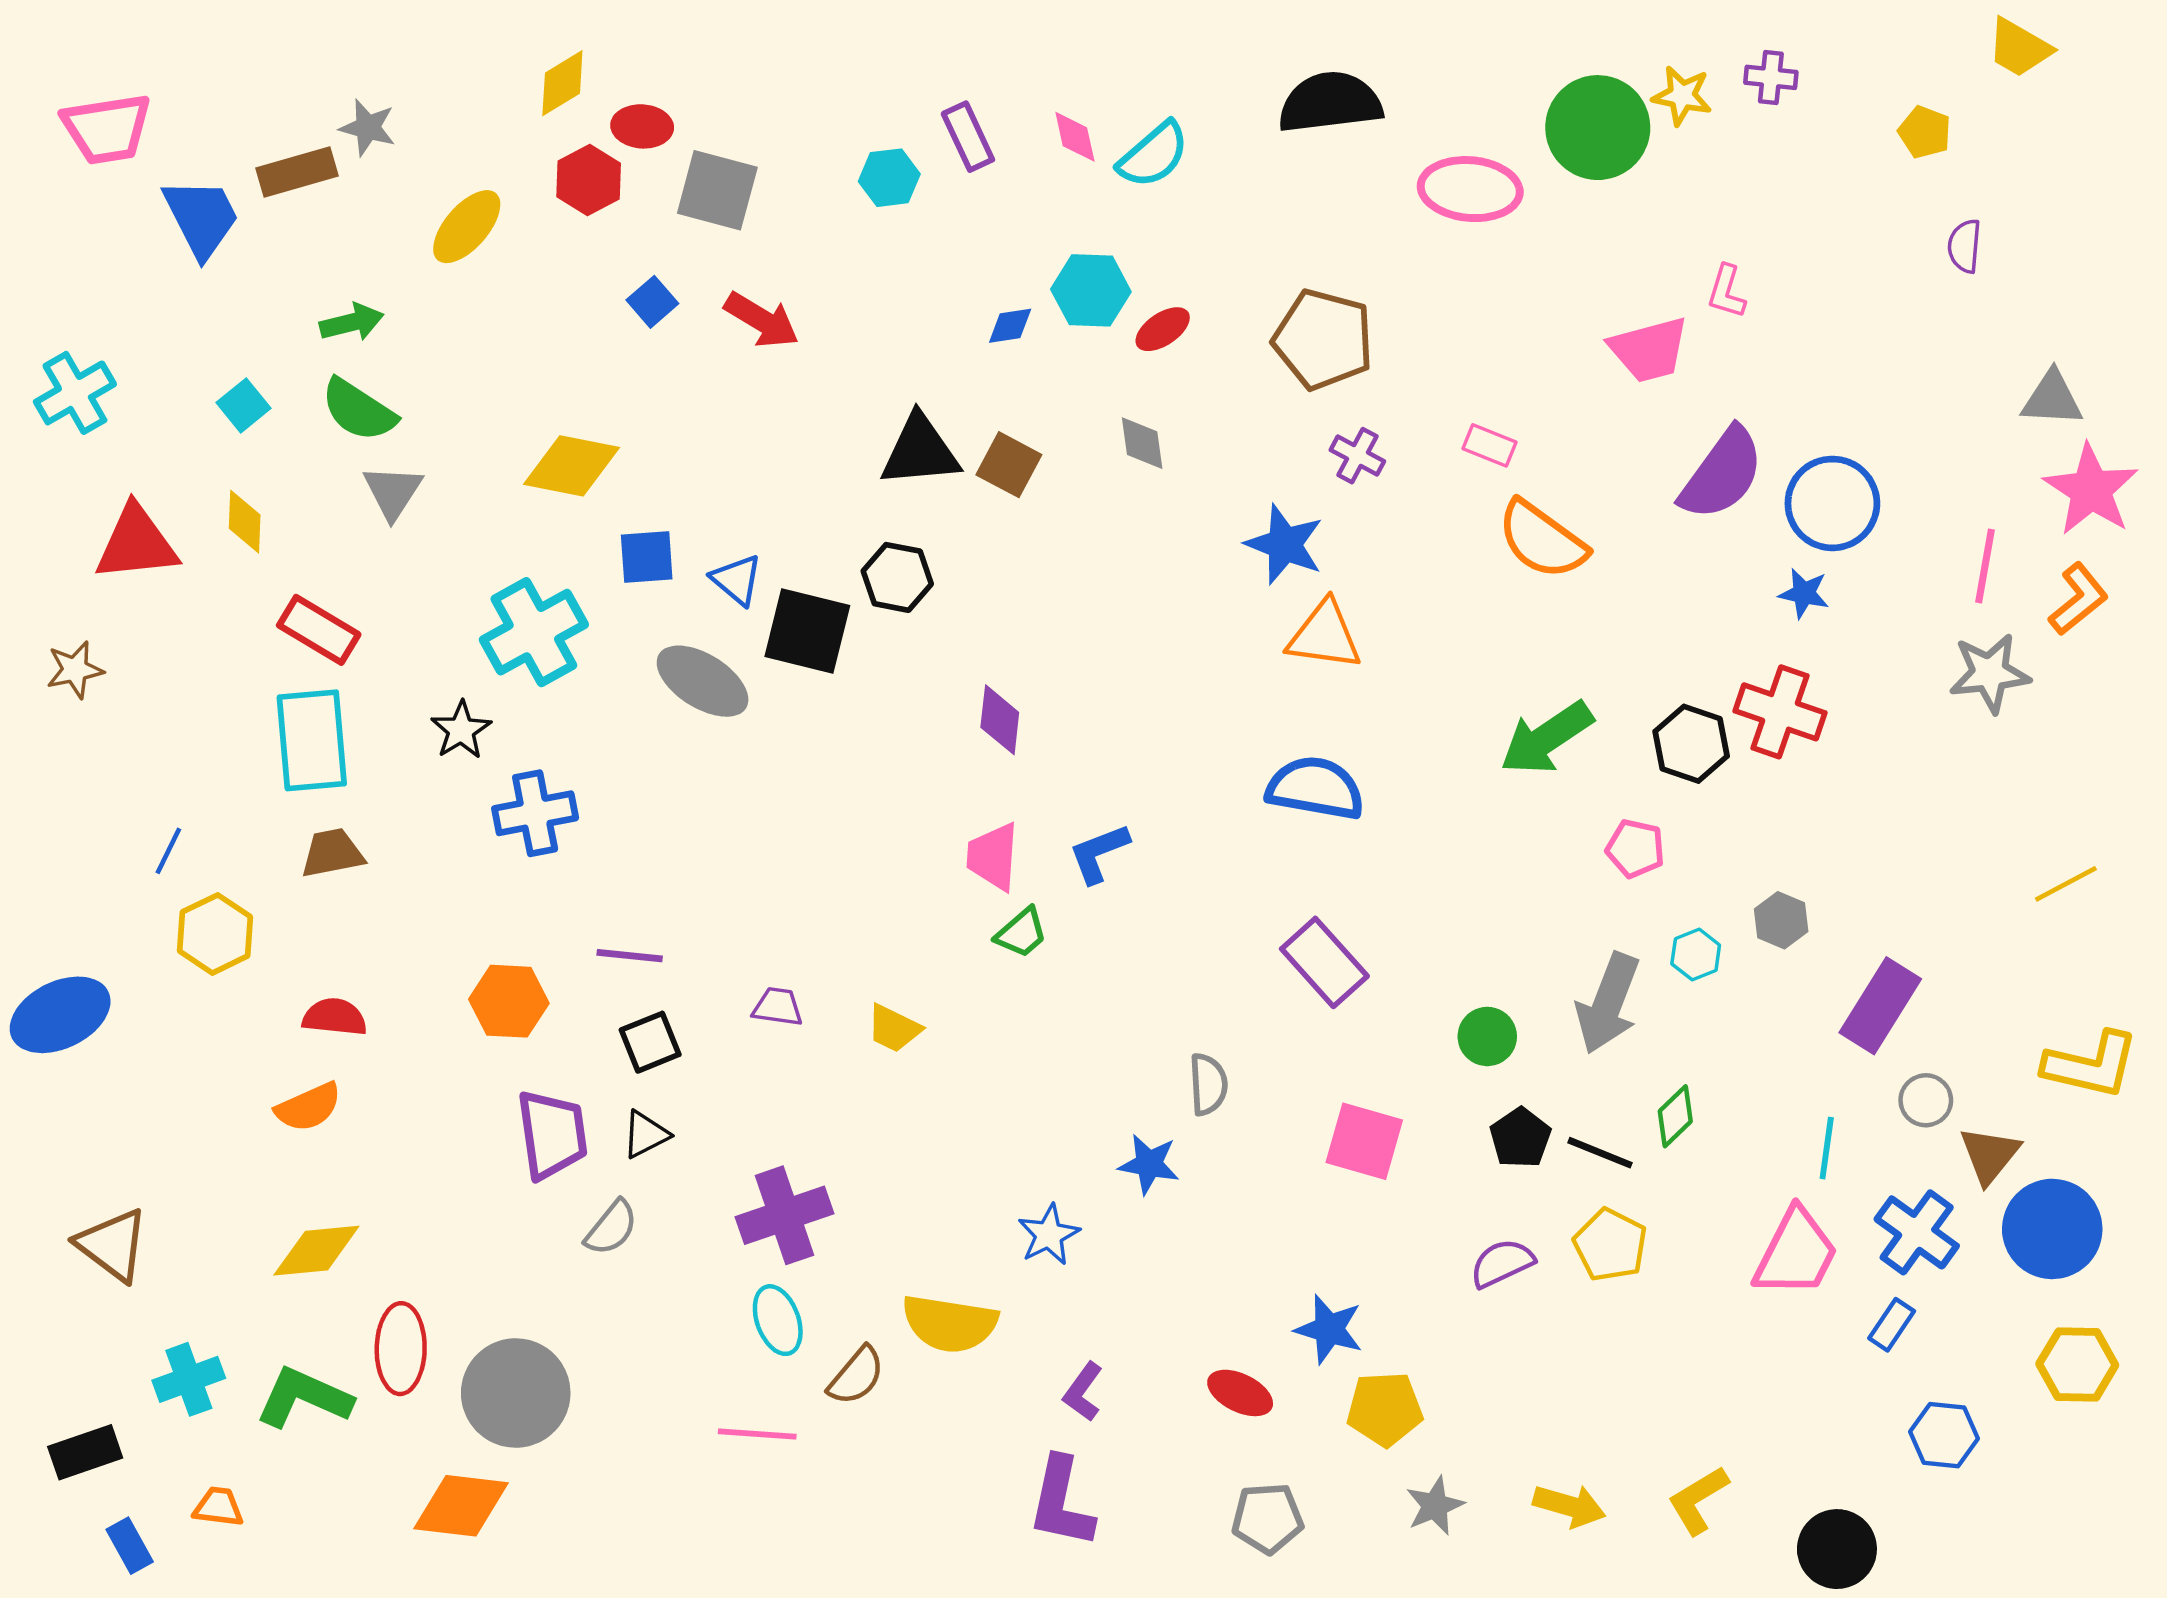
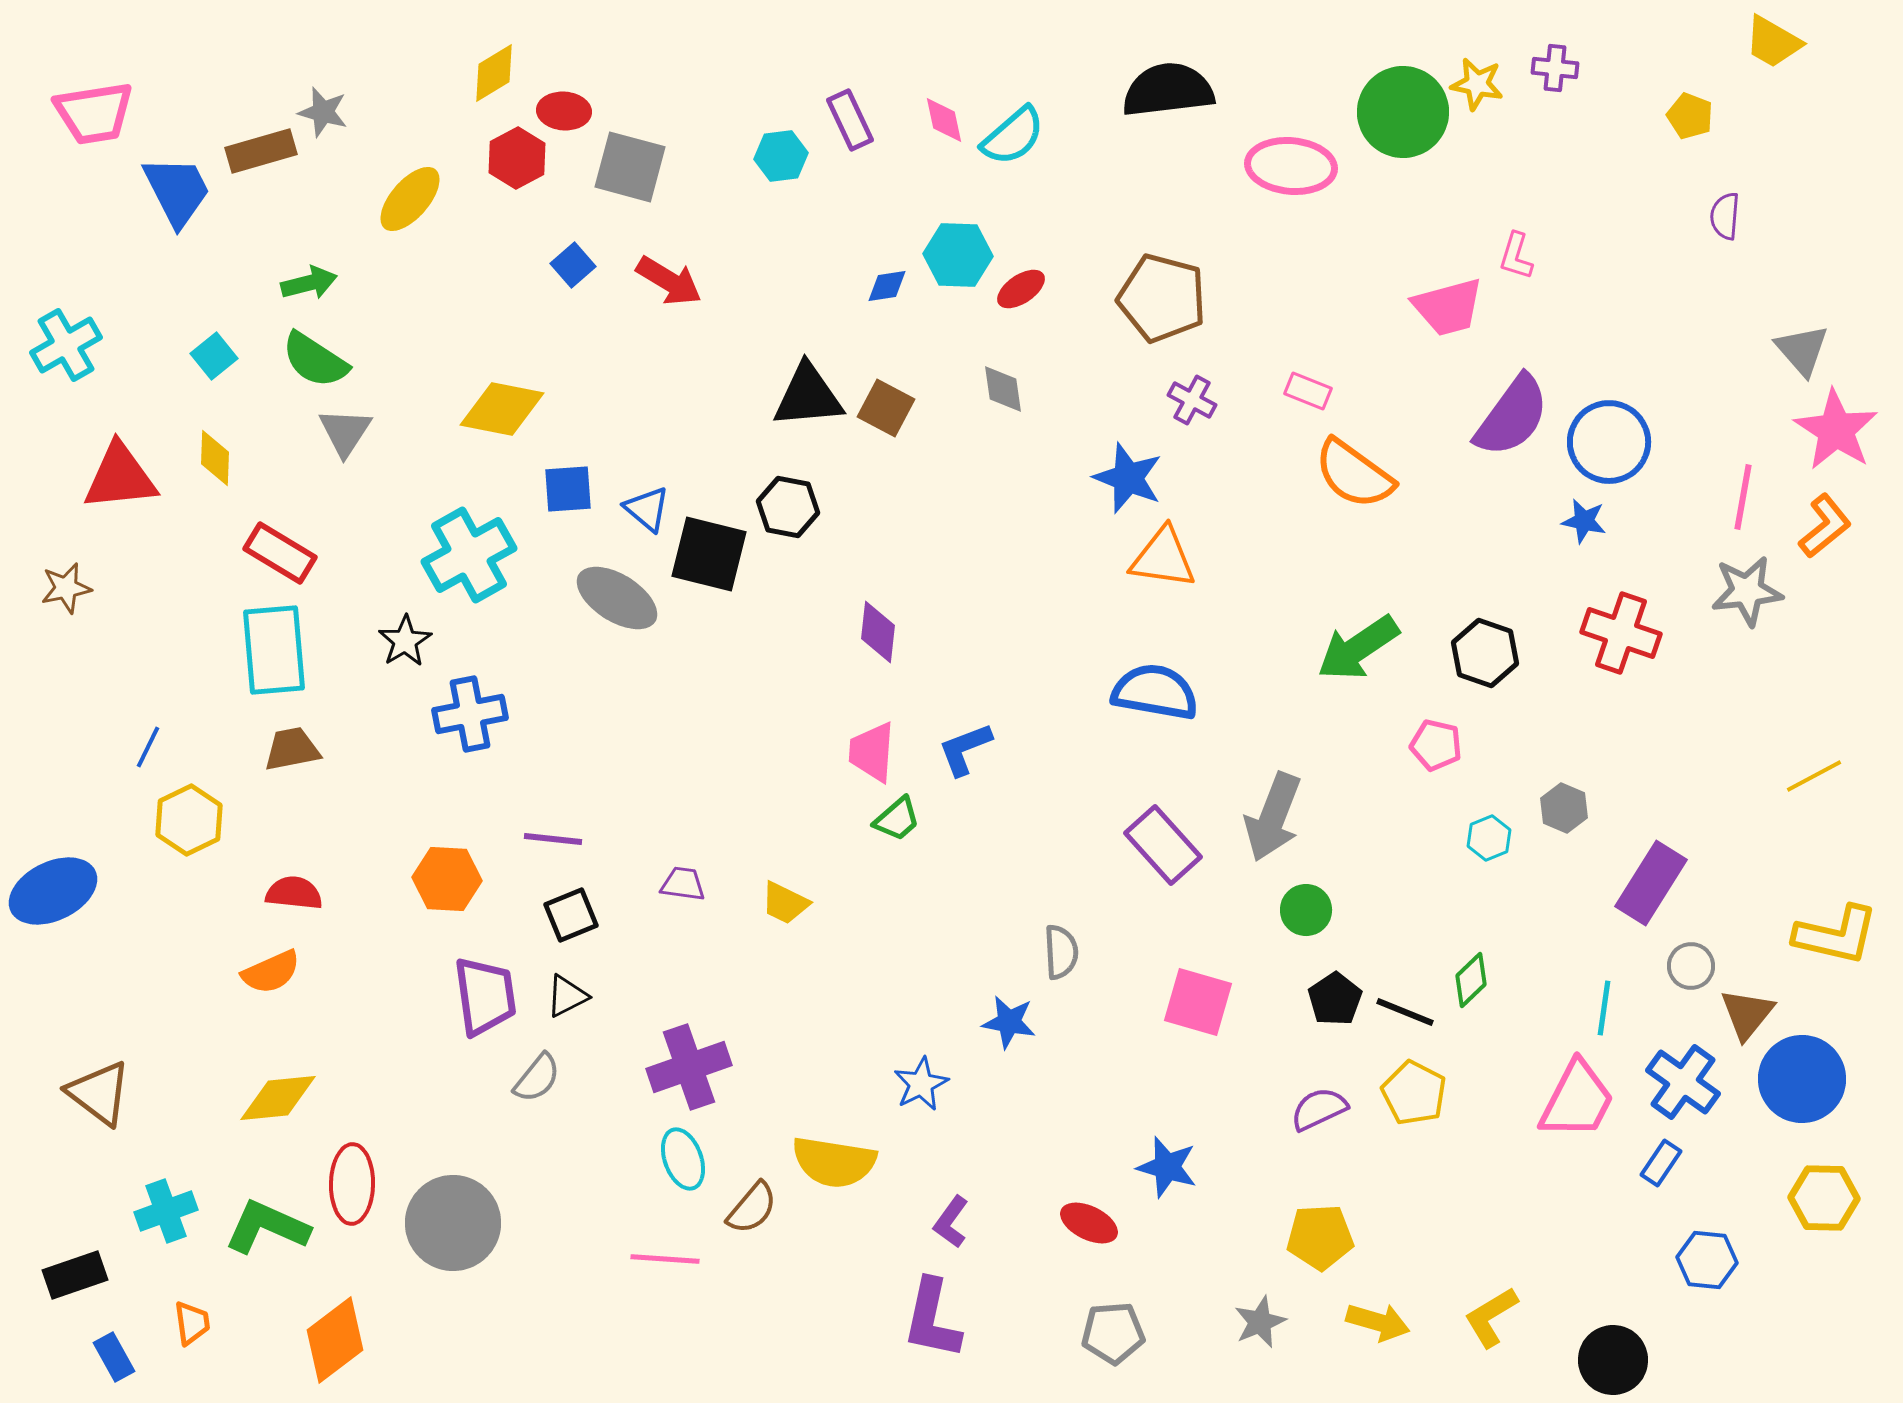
gray triangle: (2052, 399) -> (1802, 350), turned 46
red cross: (1780, 712) -> (1621, 633), moved
gray arrow: (1608, 1003) -> (1273, 817), moved
yellow pentagon: (1385, 1409) -> (1320, 1237), moved
orange diamond: (461, 1506) -> (335, 1340), moved, turned -44
orange trapezoid: (218, 1507) -> (192, 1323), turned 75

